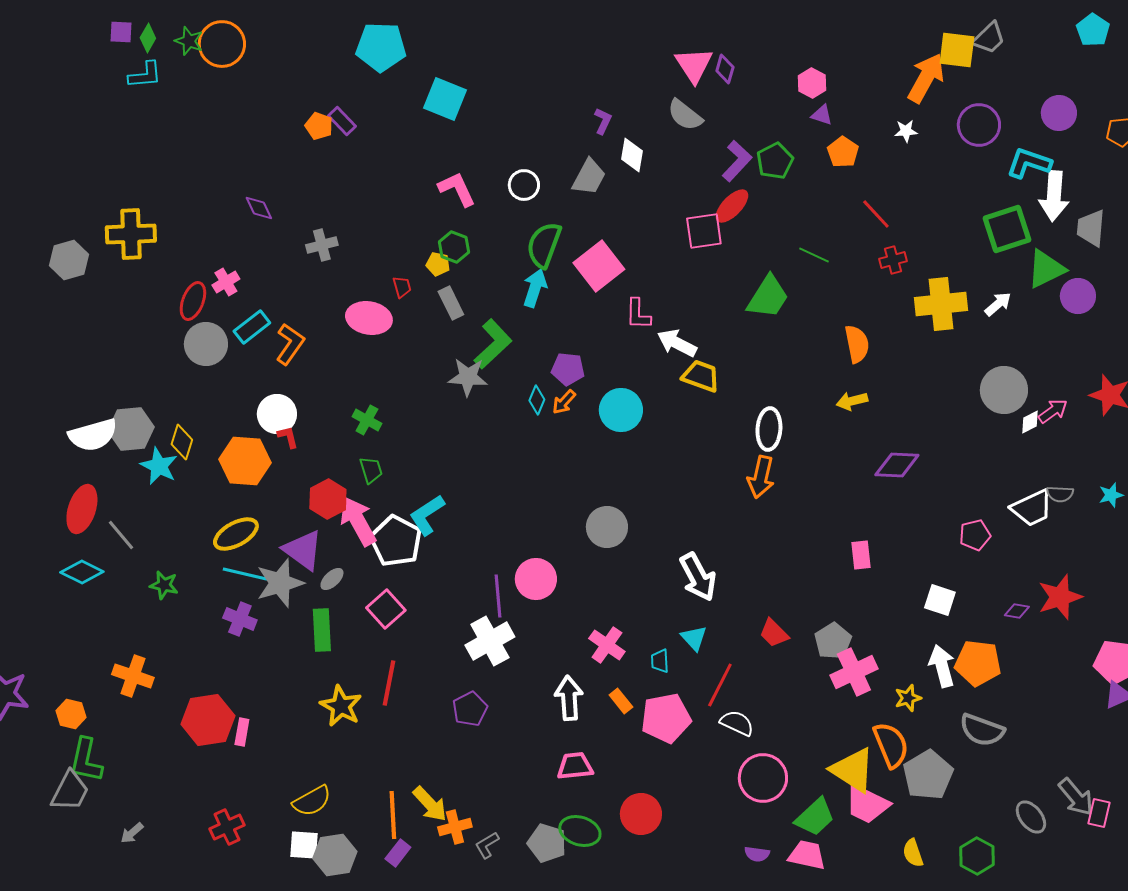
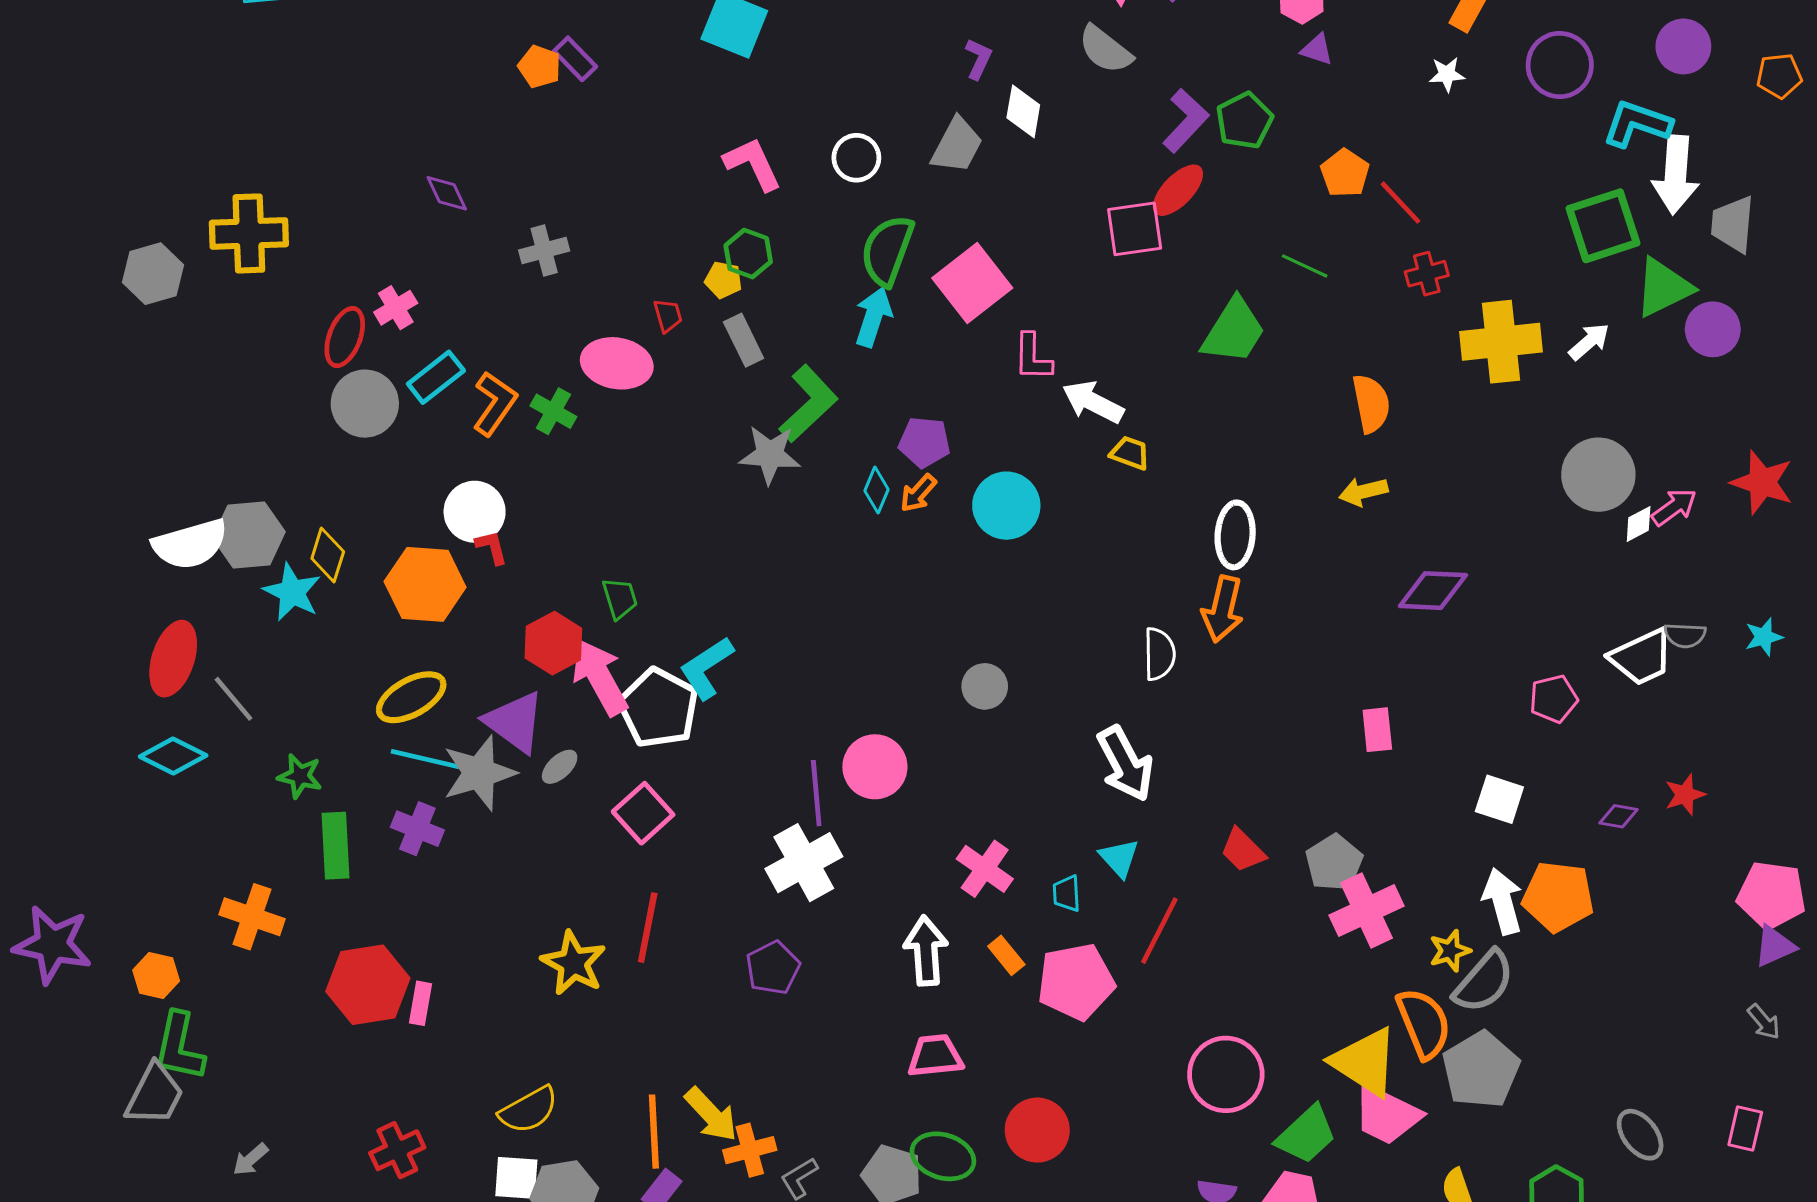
orange pentagon: (843, 152) -> (1345, 173), moved
yellow trapezoid: (701, 376) -> (1130, 453), size x0.7
green cross: (367, 420) -> (553, 411), moved
gray circle: (607, 527) -> (985, 686), size x0.7
red star: (1060, 597) -> (1685, 795), size x0.6
green rectangle: (322, 630) -> (335, 846), moved
white semicircle: (737, 723) -> (1159, 654), moved, turned 64
gray semicircle: (982, 730) -> (1484, 982), moved, turned -69
gray arrow: (1076, 797) -> (1764, 1022), moved, size x0.6

